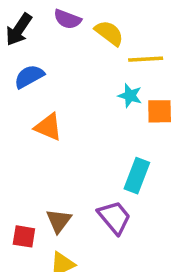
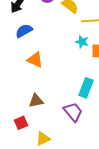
brown triangle: (59, 221) -> (36, 101), moved, turned 42
red square: (24, 236) -> (21, 123), turned -32

